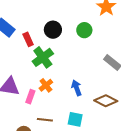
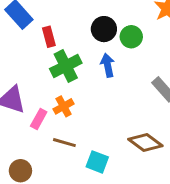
black circle: (53, 30) -> (104, 29), moved
blue arrow: (77, 88) -> (108, 65), moved
brown line: (45, 120) -> (64, 143), moved

